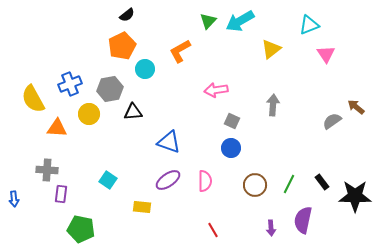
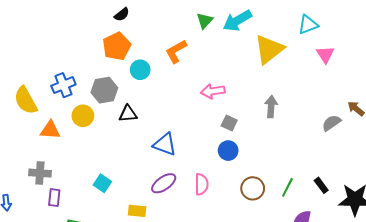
yellow triangle: (271, 49) -> (269, 49), size x1.5

